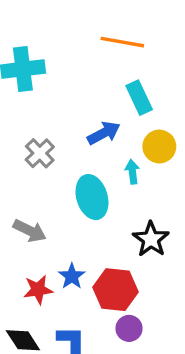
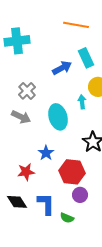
blue arrow: (104, 133) -> (62, 68), moved
gray arrow: (30, 231) -> (21, 117), moved
blue star: (72, 276) -> (46, 153), moved

